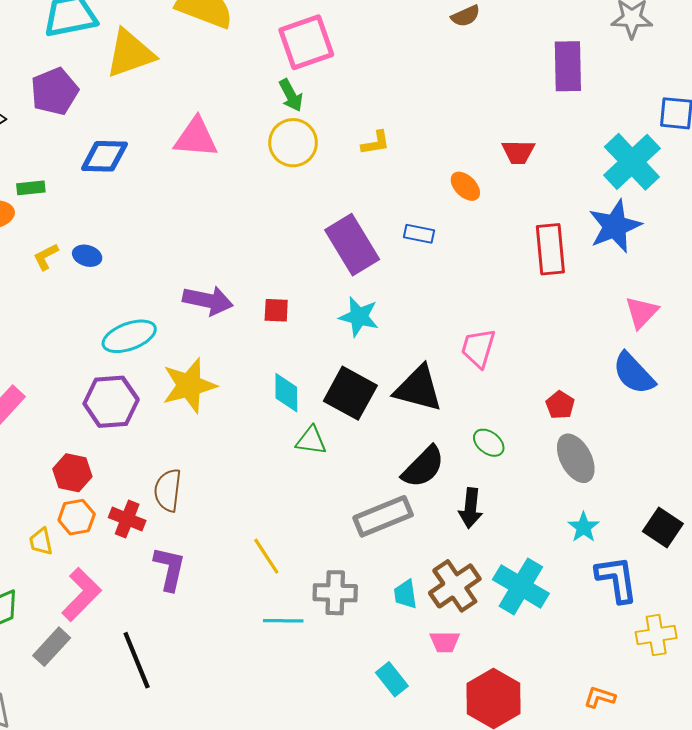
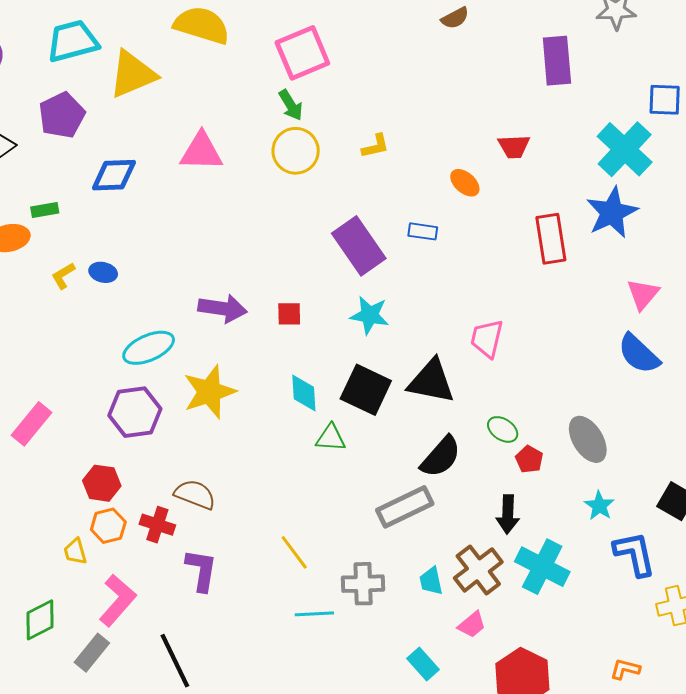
red pentagon: (560, 405) -> (529, 459), moved
brown semicircle: (168, 490) -> (195, 494), turned 108
black arrow: (471, 508) -> (508, 514), moved
pink trapezoid: (445, 642) -> (472, 625), turned -36

